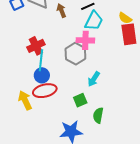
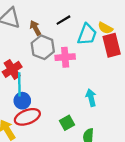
cyan trapezoid: (94, 21) -> (87, 34), moved
gray hexagon: (75, 54) -> (43, 47), moved
cyan arrow: (94, 79) -> (91, 98), moved, turned 140

